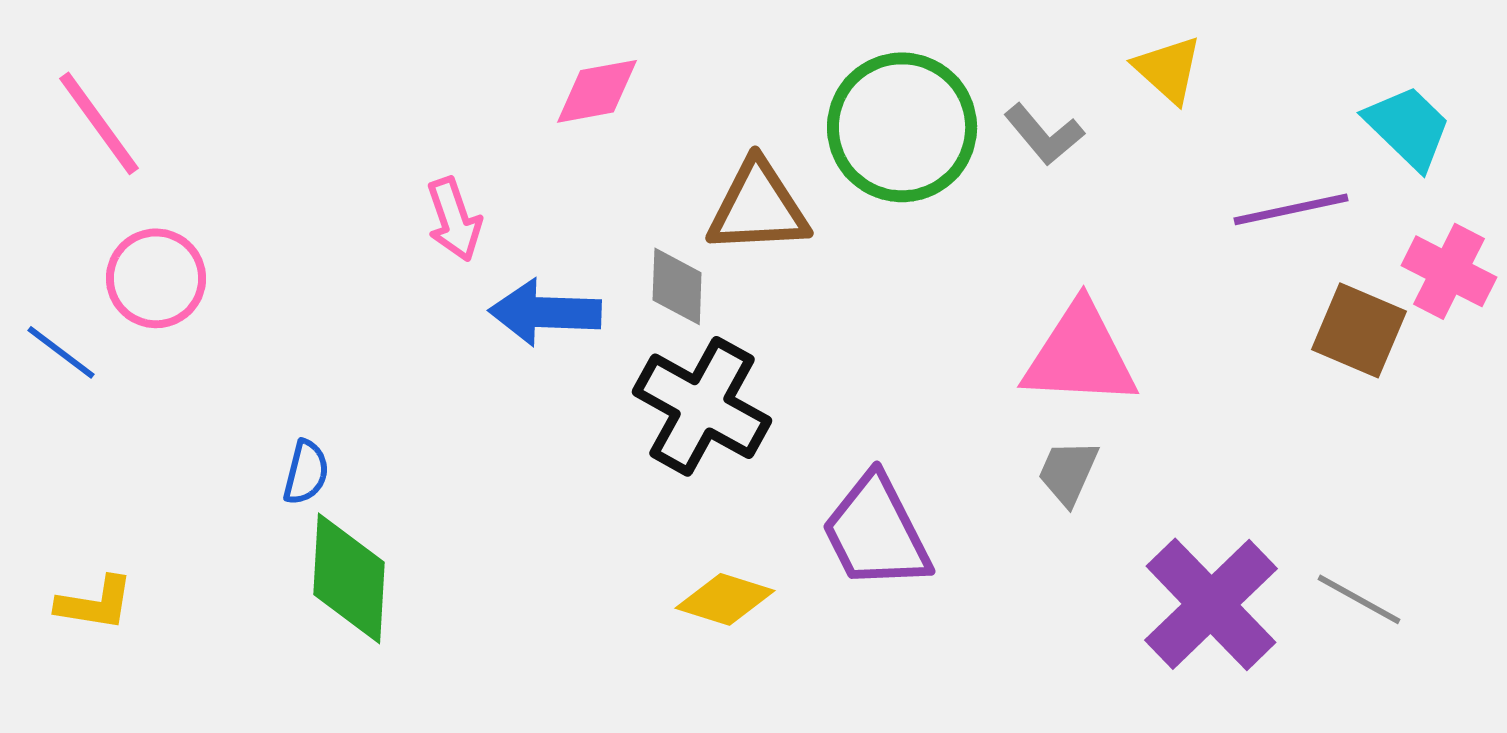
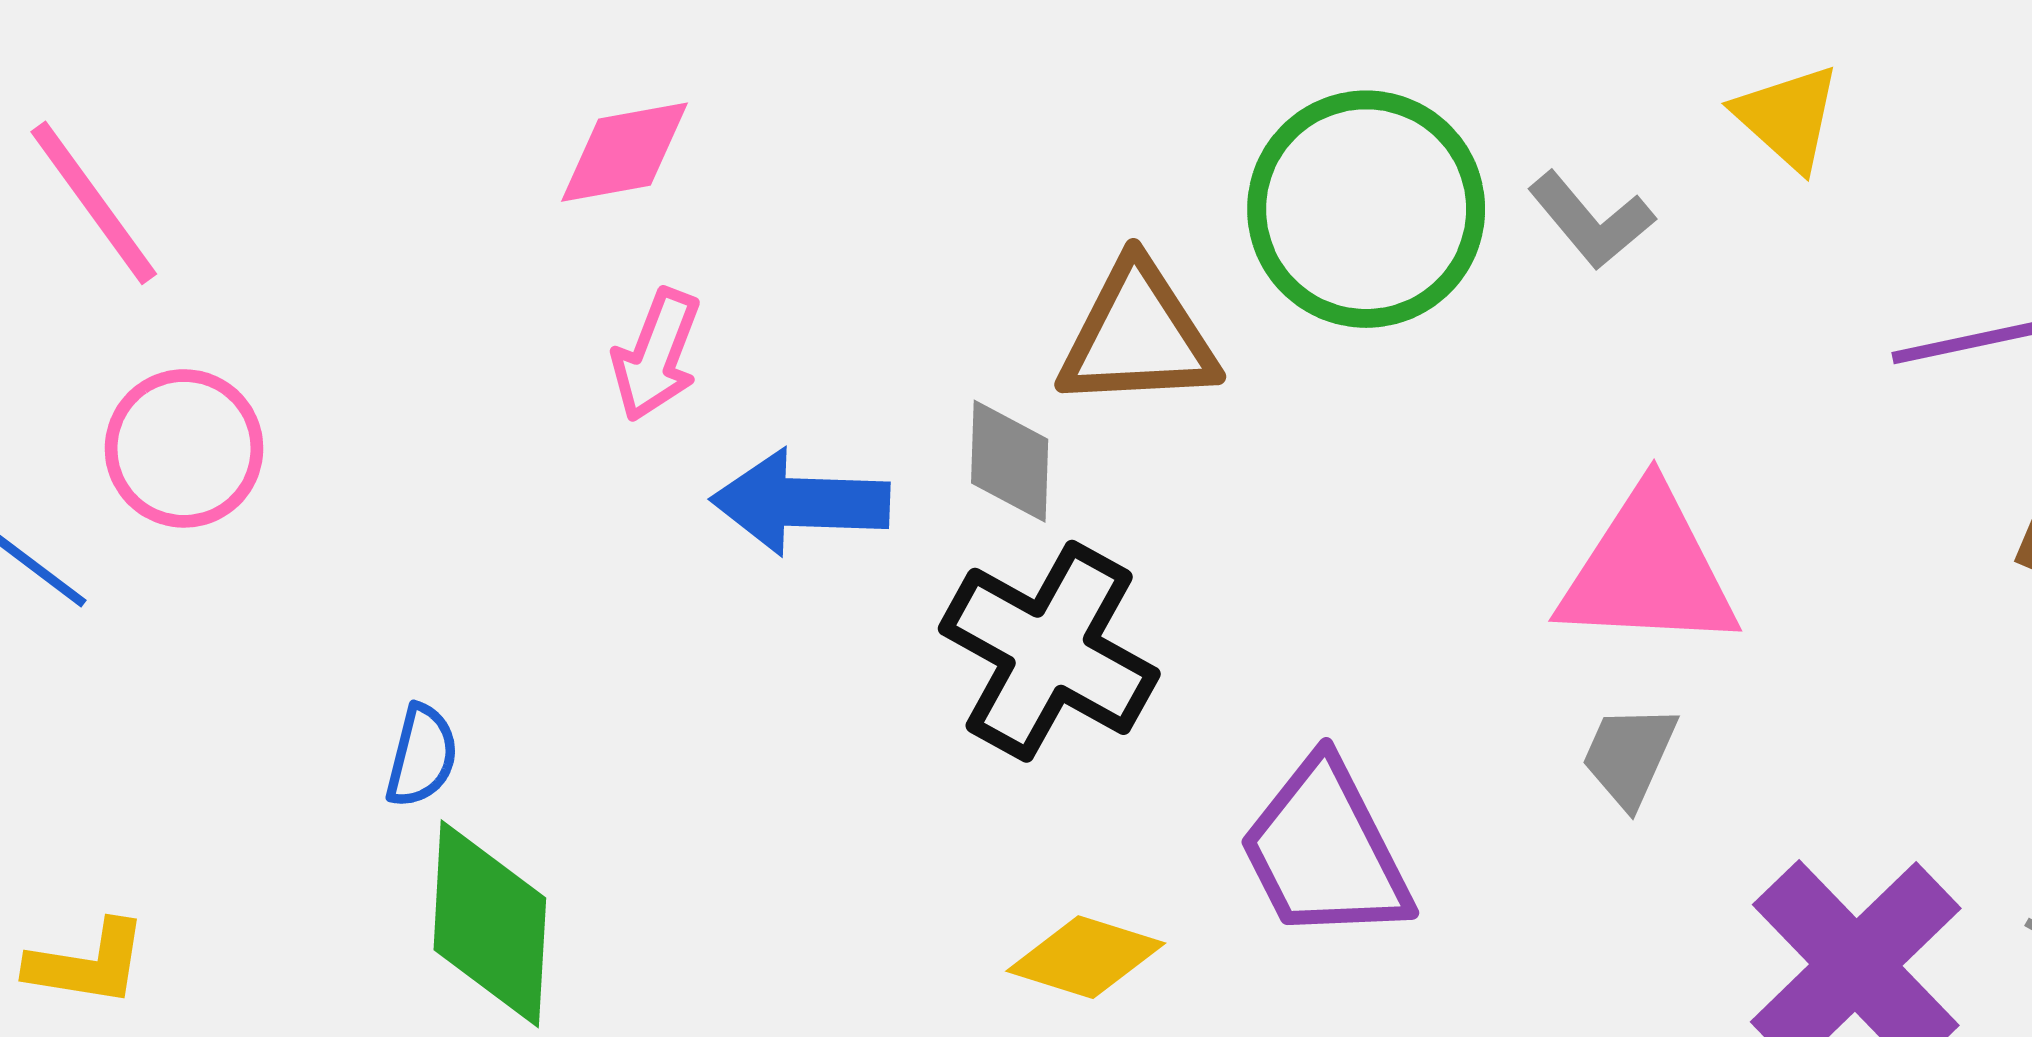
pink diamond: (597, 91) -> (625, 152), moved
pink arrow: (454, 219) -> (656, 355), turned 40

